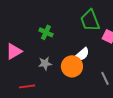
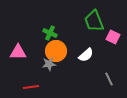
pink triangle: (14, 51) -> (18, 52), turned 30
orange circle: (72, 66) -> (56, 51), moved

